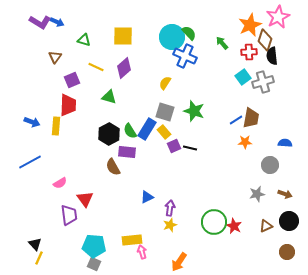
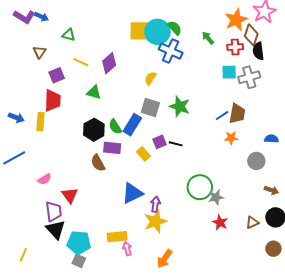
yellow square: (123, 36) -> (139, 31), moved
cyan square: (243, 77) -> (229, 72), turned 35
yellow rectangle: (164, 132) -> (143, 154), moved
gray star: (257, 194) -> (216, 197), moved
blue triangle: (147, 197) -> (132, 193), size x1.6
green circle: (214, 222) -> (200, 187), moved
yellow star: (170, 225) -> (155, 221), size x1.6
black triangle: (35, 244) -> (56, 230), moved, size x1.5

